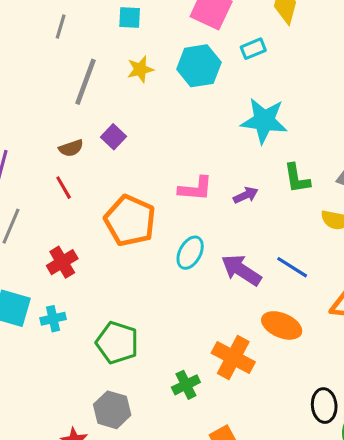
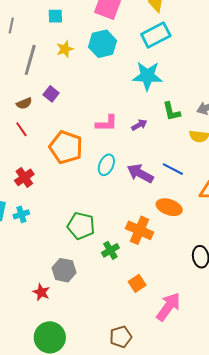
cyan rectangle: (253, 49) -> (156, 35), moved, size x1.8
green pentagon: (117, 343) -> (81, 226), moved

